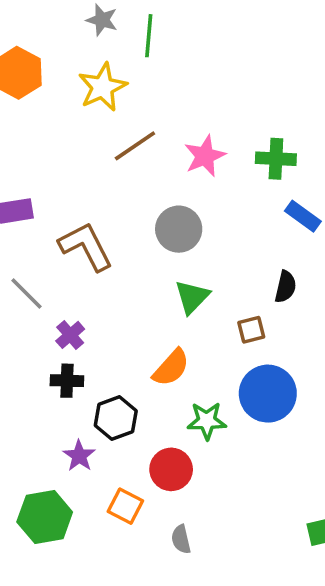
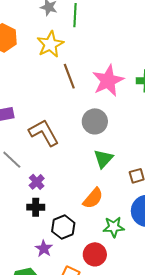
brown line: (135, 146) -> (69, 76), turned -75
pink star: (205, 156) -> (108, 81), size x1.4

